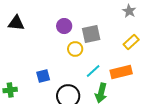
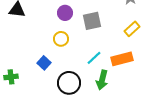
yellow circle: (75, 49) -> (61, 39), moved
blue square: (43, 76) -> (44, 63), turned -32

